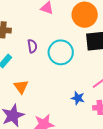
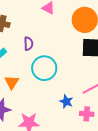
cyan circle: (61, 52) -> (44, 68), moved

